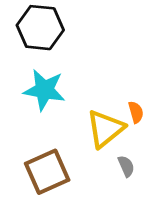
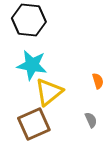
yellow triangle: (105, 129) -> (49, 92), moved

